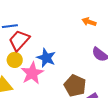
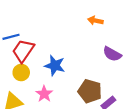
pink star: (32, 73) -> (44, 94), moved, size x0.7

